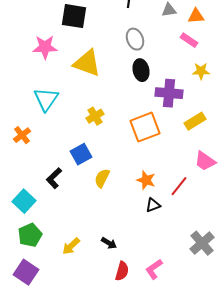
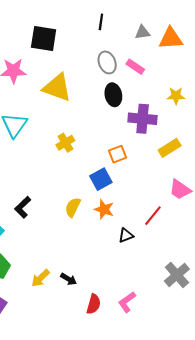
orange triangle: (196, 16) -> (171, 39), size x1.4
pink rectangle: (189, 40) -> (135, 67), moved
orange square: (145, 127) -> (118, 154), size x0.6
blue square: (81, 154) -> (101, 179), moved
orange star: (146, 180) -> (104, 209), moved
black arrow: (109, 243) -> (69, 279), moved

